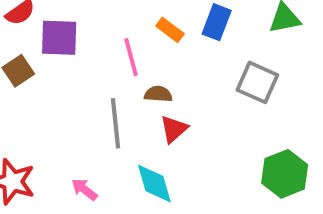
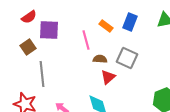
gray square: (257, 82) -> (127, 58), moved
gray line: (115, 123) -> (42, 74), moved

